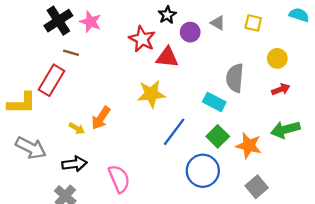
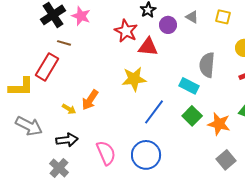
blue circle: (203, 171) -> (146, 155), moved

